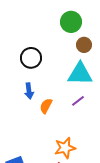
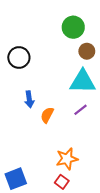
black circle: (31, 58) -> (19, 57), moved

